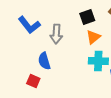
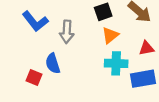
red square: (33, 81) -> (34, 77), moved

